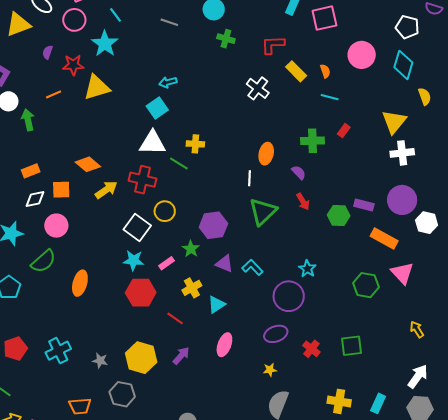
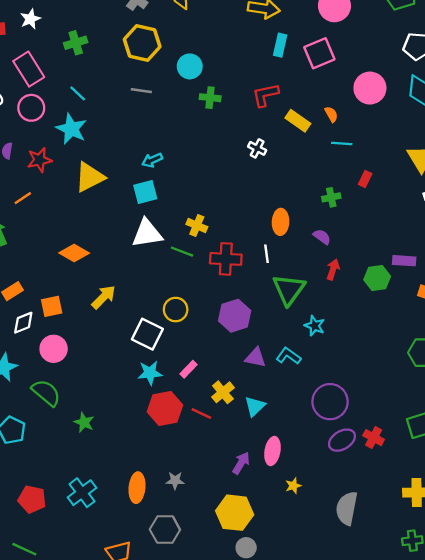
yellow triangle: (97, 87) -> (90, 177), moved
white cross: (258, 88) -> (257, 148), size x0.7
cyan square: (157, 108) -> (145, 192), turned 30
green cross: (312, 141) -> (331, 197), size x0.7
yellow cross: (195, 144) -> (197, 226), turned 30
orange diamond: (88, 164) -> (74, 253), moved
red cross: (142, 180) -> (226, 259), moved
red arrow: (303, 202) -> (333, 269), turned -120
green star: (191, 249) -> (84, 422), moved
green semicircle: (43, 261) -> (46, 393), turned -88
cyan star: (307, 269) -> (315, 326), moved
orange ellipse: (80, 283) -> (137, 488), moved
purple circle: (289, 296) -> (330, 402), moved
red line: (175, 318) -> (201, 413), moved
purple ellipse: (276, 334) -> (342, 440), moved
red pentagon: (15, 349) -> (32, 499), turned -30
purple arrow: (181, 356) -> (241, 463), moved
yellow hexagon: (141, 358) -> (235, 513), moved
gray star: (100, 361) -> (175, 480), moved
yellow star: (270, 370) -> (293, 486), moved

